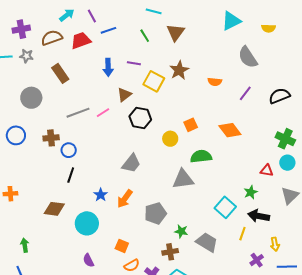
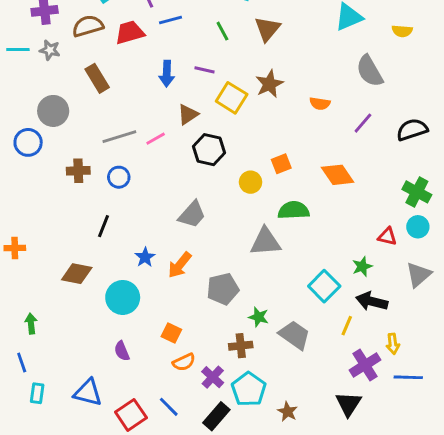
blue circle: (16, 135) -> (28, 142), moved
blue circle: (69, 150) -> (119, 177), moved
purple cross: (257, 260) -> (365, 365), size x1.5

